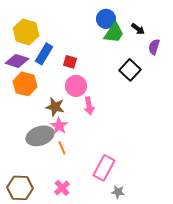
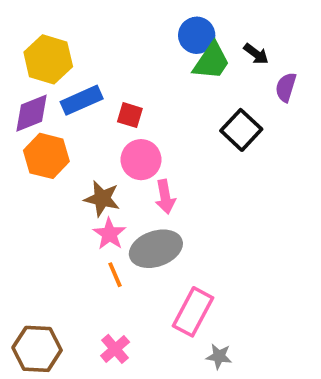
blue rectangle: (44, 54) -> (82, 100), turned 35
purple diamond: (17, 61) -> (32, 113), turned -40
gray ellipse: (40, 136) -> (156, 249), moved

